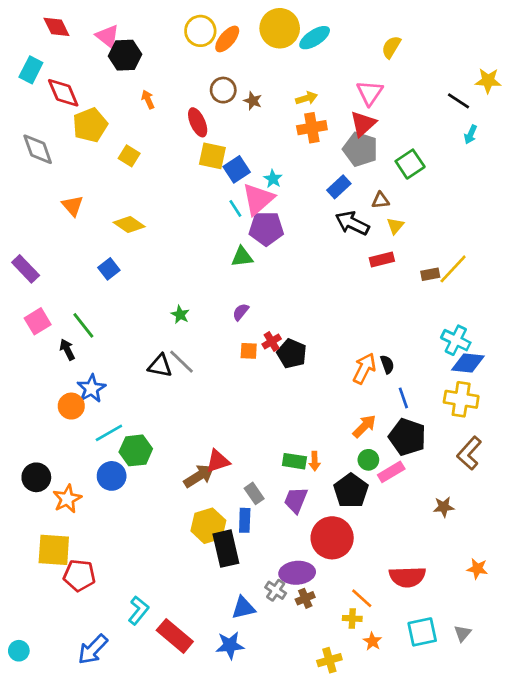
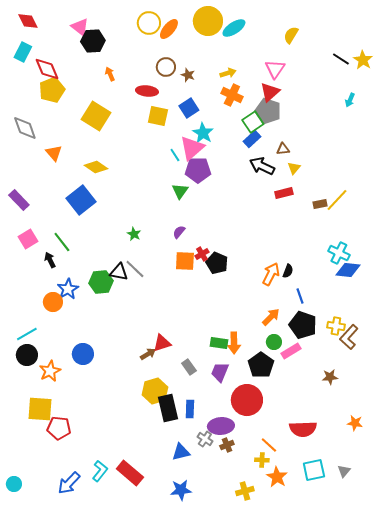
red diamond: (56, 27) -> (28, 21), moved
yellow star: (488, 81) -> (363, 60), turned 30
black line: (458, 101) -> (341, 59), moved
red ellipse: (198, 122) -> (147, 91), turned -60
yellow pentagon: (90, 125) -> (52, 90), moved
orange cross: (312, 128) -> (232, 95), turned 35
gray diamond: (38, 149) -> (25, 128), moved
yellow square: (129, 156) -> (96, 116), size x1.8
green square: (410, 164) -> (253, 122), moved
blue square: (237, 169) -> (189, 108), moved
cyan star: (273, 179) -> (203, 133), size x1.5
green triangle: (242, 257) -> (180, 191), turned -48
blue square: (109, 269) -> (81, 200), size x1.8
orange square: (249, 351) -> (185, 261), size x1.5
black semicircle: (387, 364) -> (288, 271), turned 40
yellow cross: (461, 399) -> (336, 326), moved, size x0.7
cyan line: (109, 433) -> (27, 334), moved
green hexagon: (136, 450) -> (101, 282), moved
orange arrow: (315, 461) -> (234, 343), size x1.5
brown arrow: (199, 476) -> (148, 354), size x0.7
blue rectangle: (245, 520) -> (190, 409), moved
cyan L-shape: (138, 610) -> (100, 471), moved
orange star: (372, 641) -> (277, 477), size x1.5
blue star: (230, 645) -> (181, 490), moved

